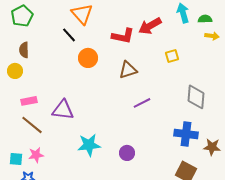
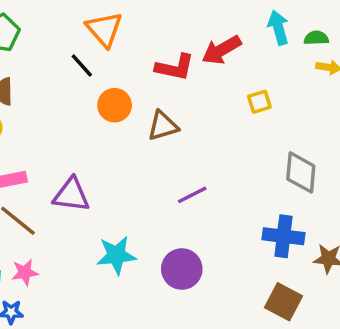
brown triangle: (128, 70) -> (163, 126), moved
purple line: (142, 103) -> (192, 195), moved
purple circle: (127, 153) -> (182, 269), size x1.5

